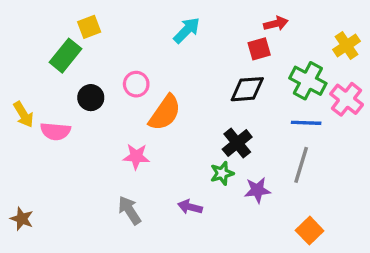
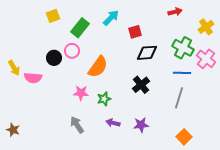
red arrow: (276, 24) -> (175, 12), moved
red square: (259, 49) -> (135, 32), moved
green rectangle: (66, 56) -> (80, 28), moved
pink circle: (136, 84) -> (72, 51), moved
green star: (222, 173) -> (104, 99), moved
purple star: (257, 190) -> (141, 125), moved

